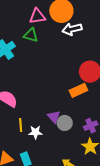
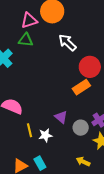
white arrow: (72, 29) -> (67, 43), moved, turned 66
gray circle: (65, 123) -> (81, 128), moved

